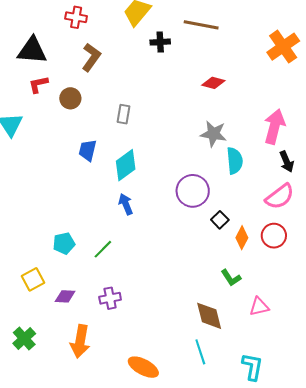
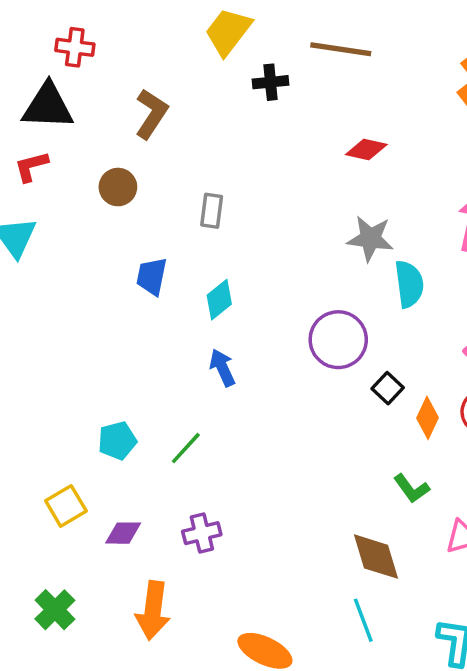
red cross: (76, 17) -> (75, 47), moved
red L-shape: (38, 84) -> (31, 166), moved
cyan diamond: (126, 165) -> (219, 300), size x0.7

